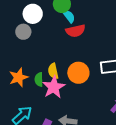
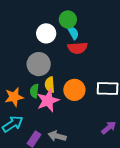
white circle: (33, 14) -> (46, 33), moved
gray circle: (23, 32) -> (39, 64), moved, size x1.5
orange star: (19, 77) -> (14, 97), moved

